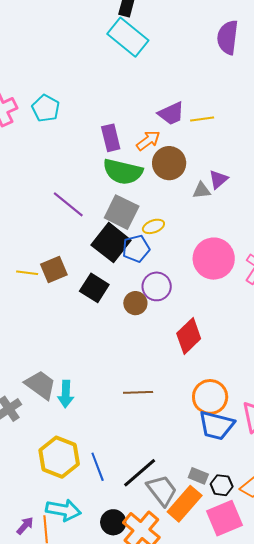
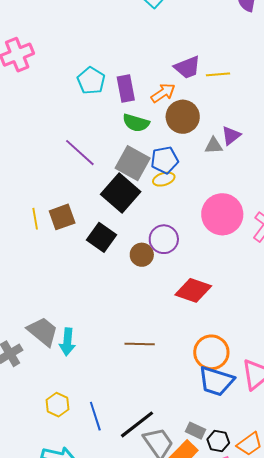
cyan pentagon: (46, 108) -> (91, 81), moved
green semicircle: (123, 172) -> (136, 123), size x0.7
blue pentagon: (136, 249) -> (165, 160), moved
yellow line: (27, 273) -> (35, 219), turned 70
red diamond: (189, 336) -> (193, 290), turned 60
yellow hexagon: (59, 457) -> (58, 405), size x0.6

